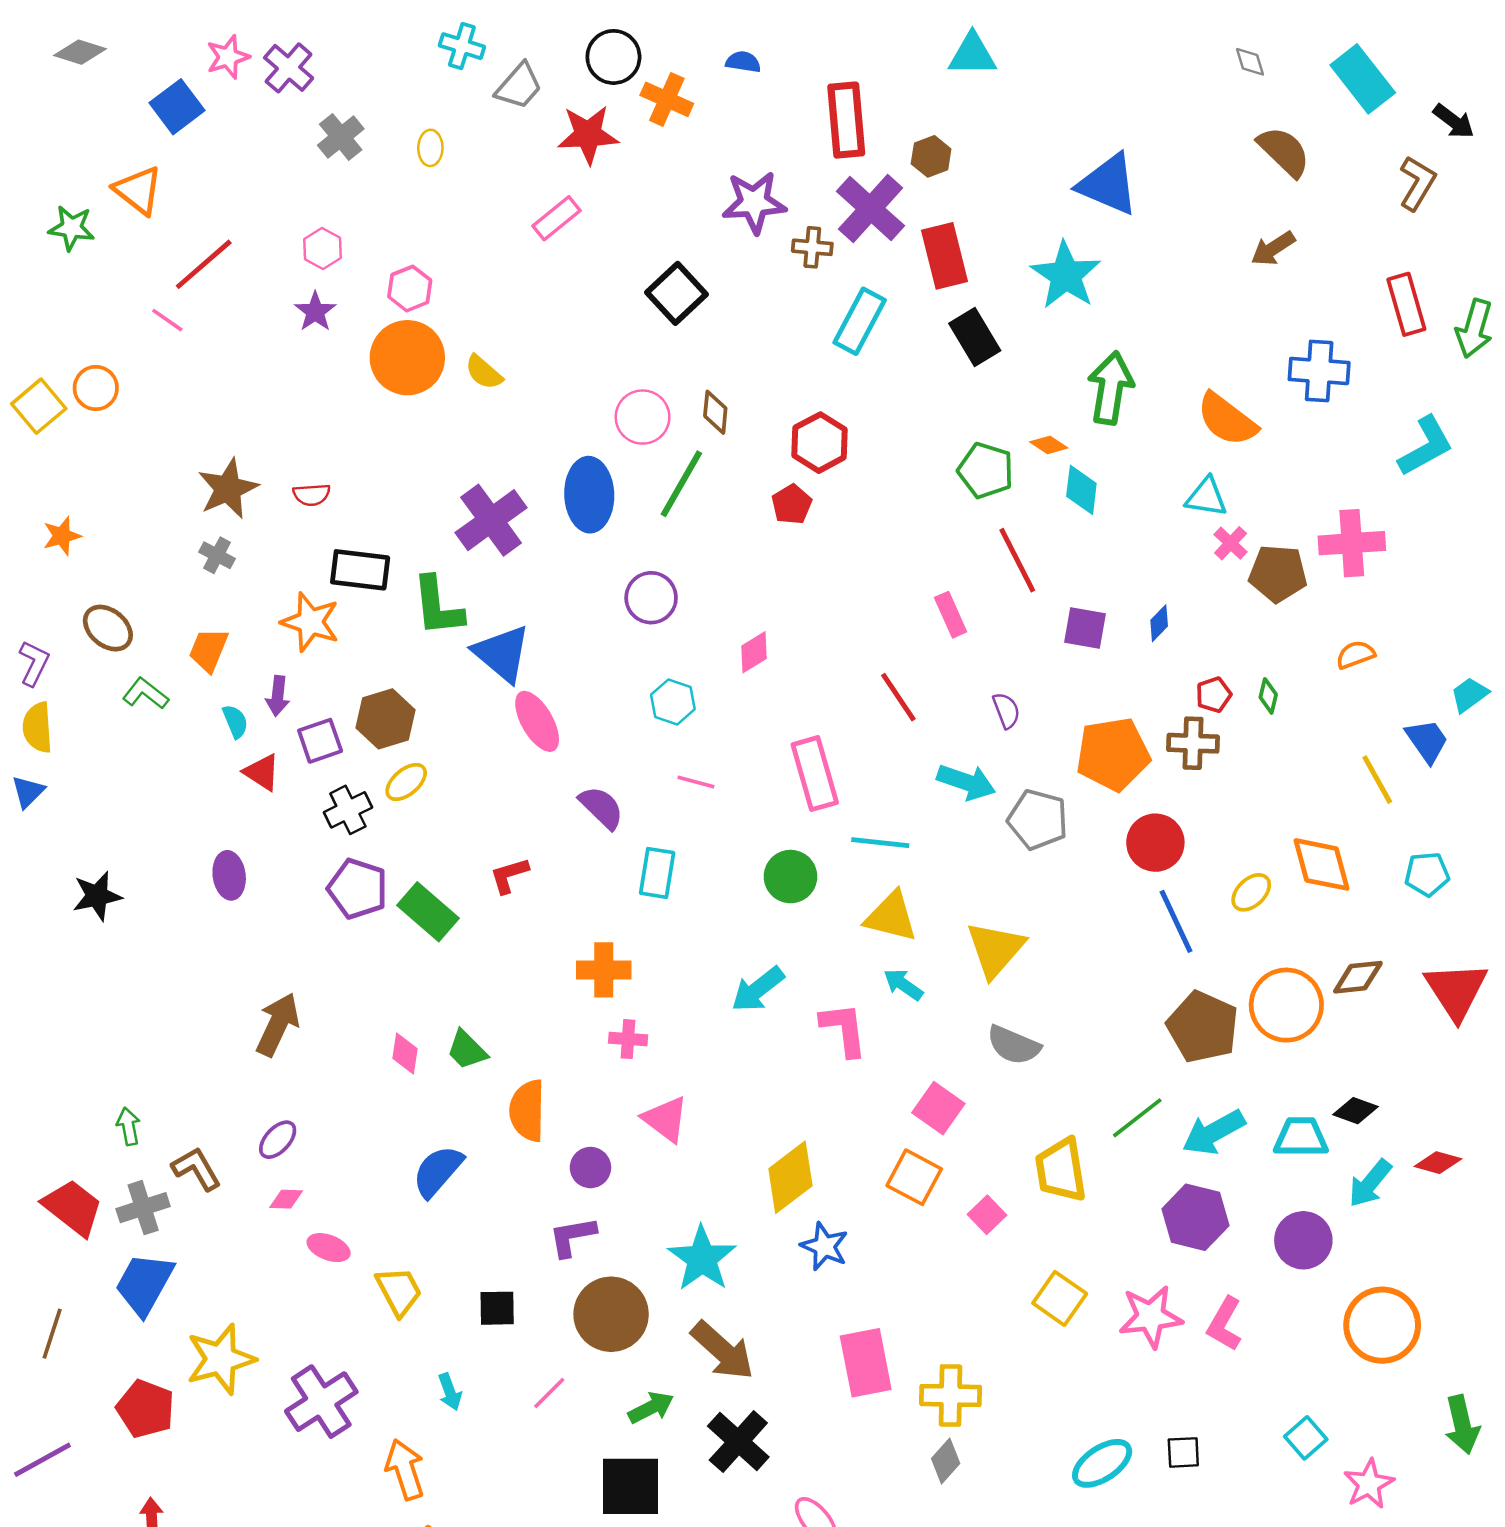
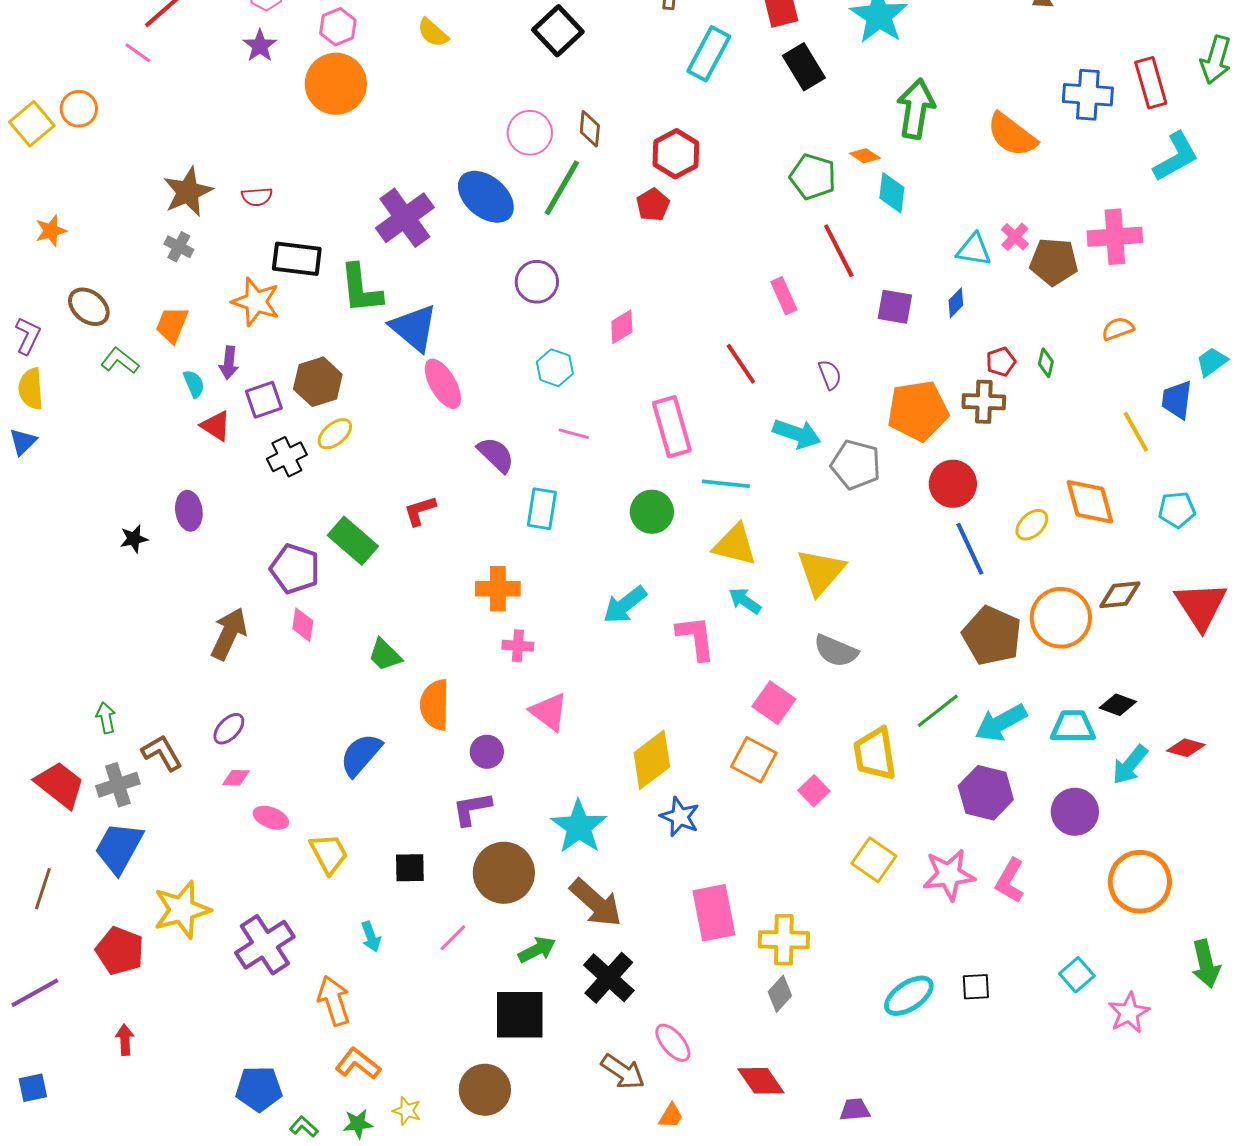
red rectangle: (1406, 304) -> (1151, 83), moved
yellow semicircle: (484, 372) -> (433, 33), moved
blue ellipse: (589, 495) -> (486, 197), turned -48
cyan triangle: (1206, 497) -> (974, 250), moved
blue trapezoid: (1427, 741) -> (1177, 400), turned -138
purple pentagon: (358, 889) -> (295, 569), moved
black star: (97, 896) -> (134, 539), moved, size x0.7
pink diamond: (405, 1054) -> (303, 625), moved

